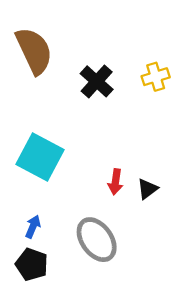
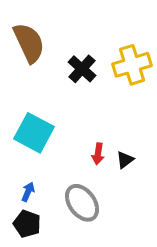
yellow cross: (156, 77) -> (132, 65), size x1.6

